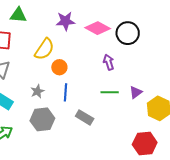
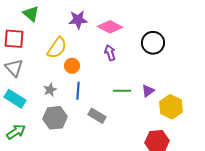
green triangle: (18, 15) -> (31, 14), turned 36
black circle: (128, 33) -> (153, 43), moved
purple arrow: (109, 62) -> (110, 53), moved

